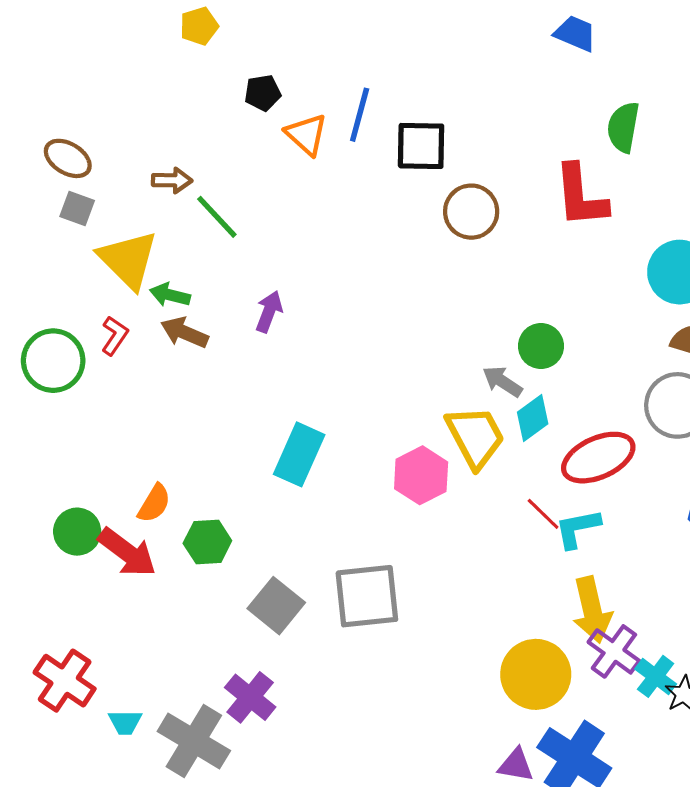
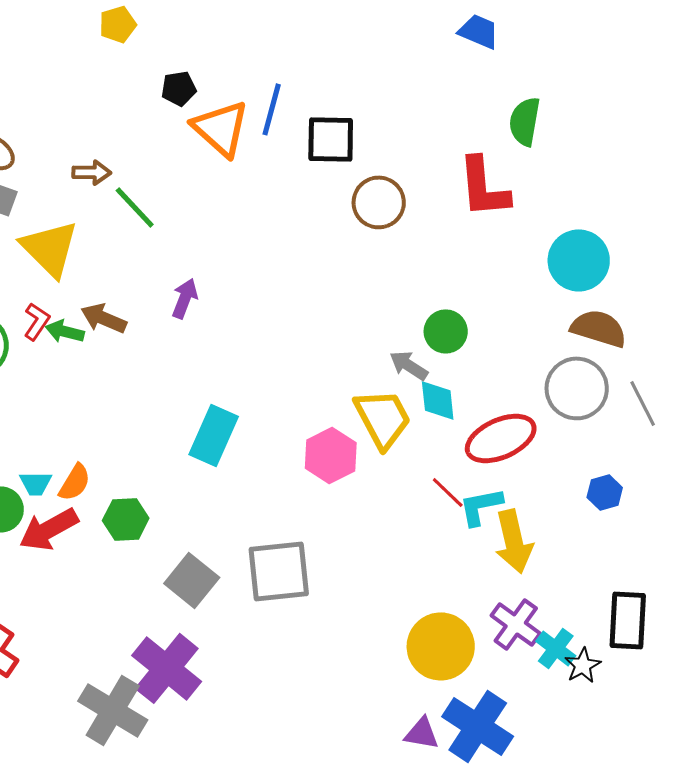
orange triangle: (306, 134) -> (221, 128), size x1.4
green arrow: (170, 295) -> (65, 331), moved
cyan diamond: (533, 418) -> (438, 400), turned -60
red arrow: (127, 552) -> (49, 529), turned 114
yellow arrow: (592, 610) -> (514, 541), moved
purple cross: (250, 697) -> (167, 668), size x1.4
cyan trapezoid: (125, 722) -> (36, 483), moved

